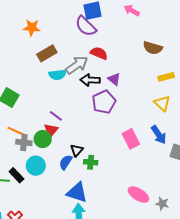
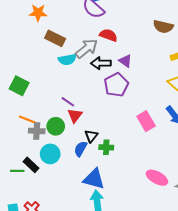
brown rectangle: (47, 53) -> (55, 38), turned 60
red triangle: (51, 130) -> (75, 115), moved

